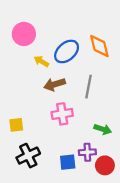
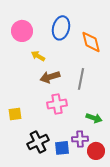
blue ellipse: (67, 51) -> (61, 28), moved, turned -35
black cross: (28, 156) -> (38, 142), moved

